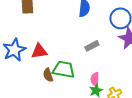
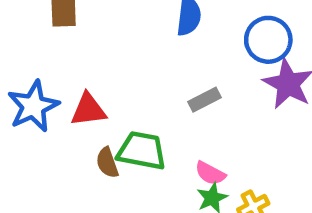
pink semicircle: (95, 79) -> (210, 173), turned -64

